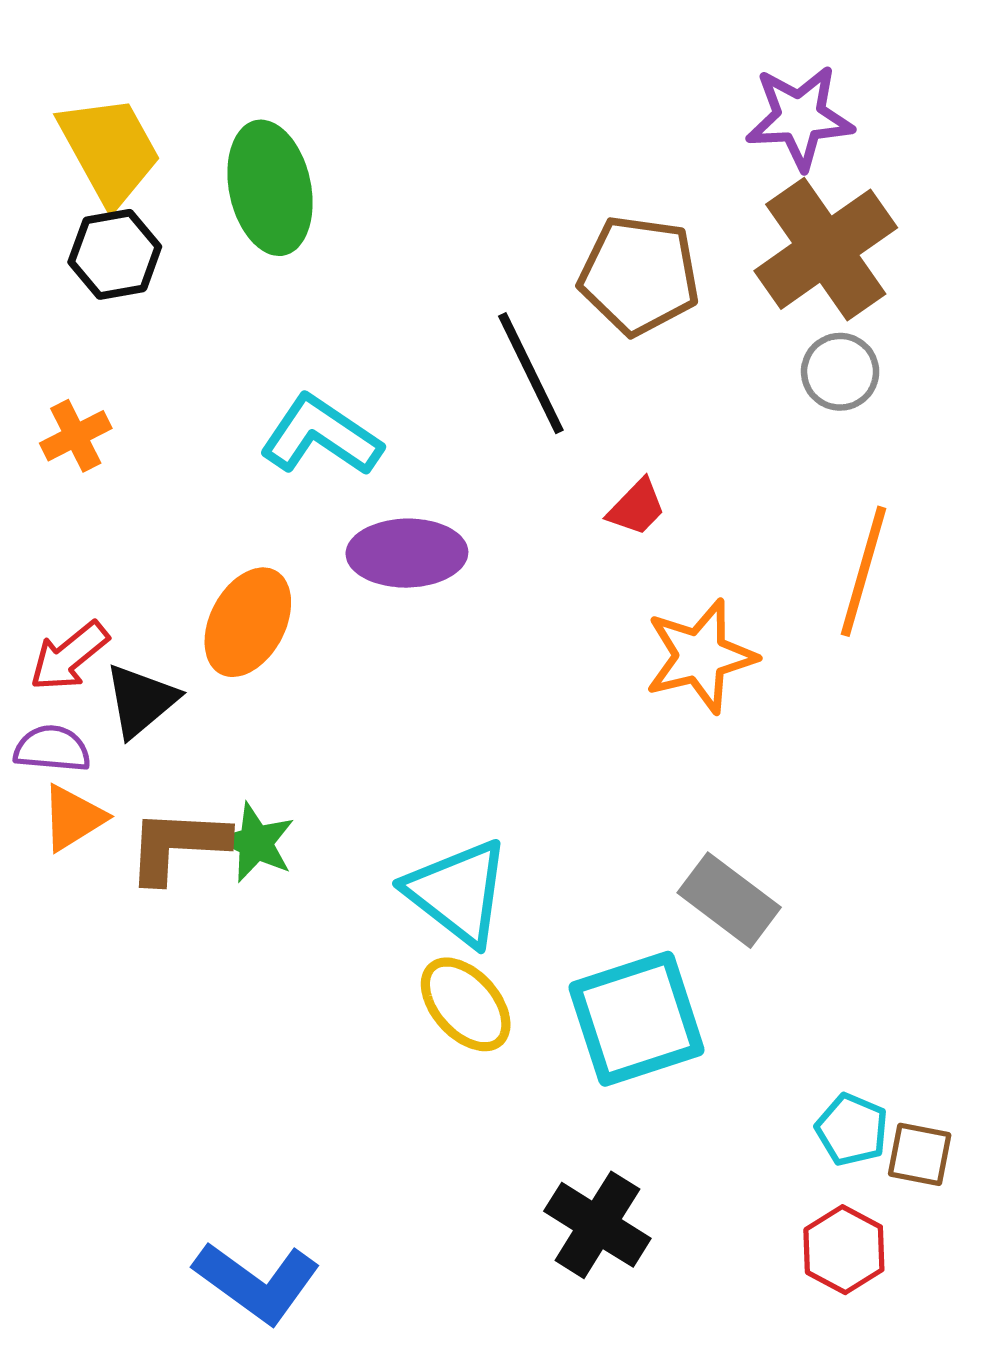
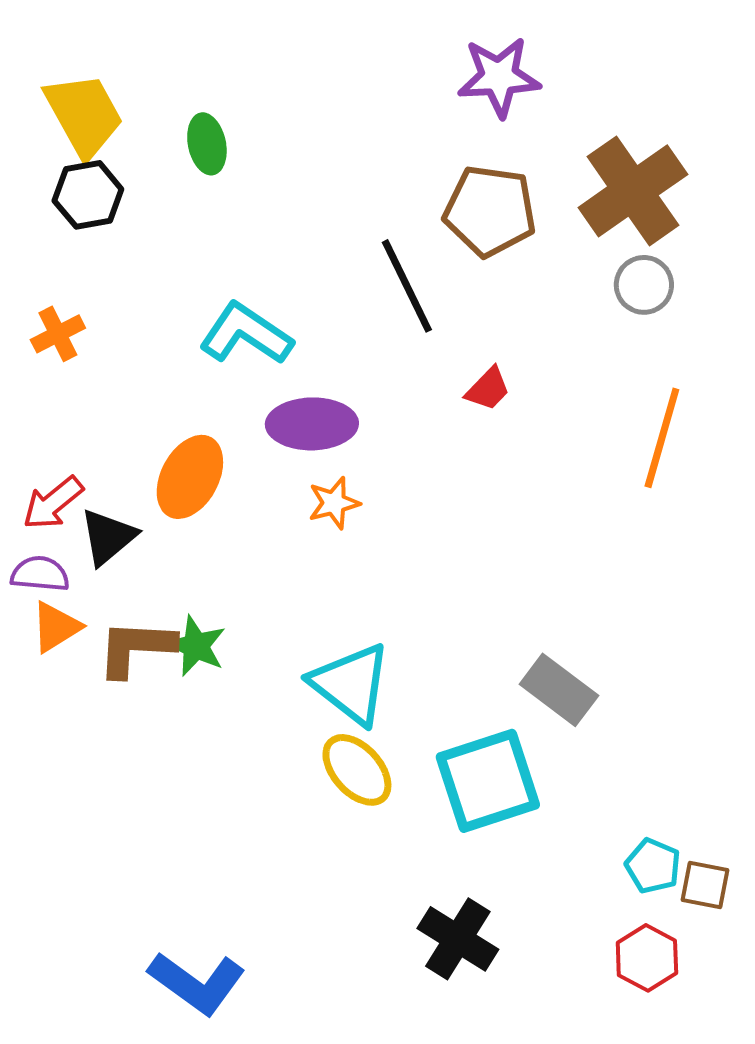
purple star: (800, 117) -> (499, 77), moved
green ellipse: (270, 188) -> (207, 144), size x0.6
orange star: (700, 656) -> (334, 503), moved, size x0.6

